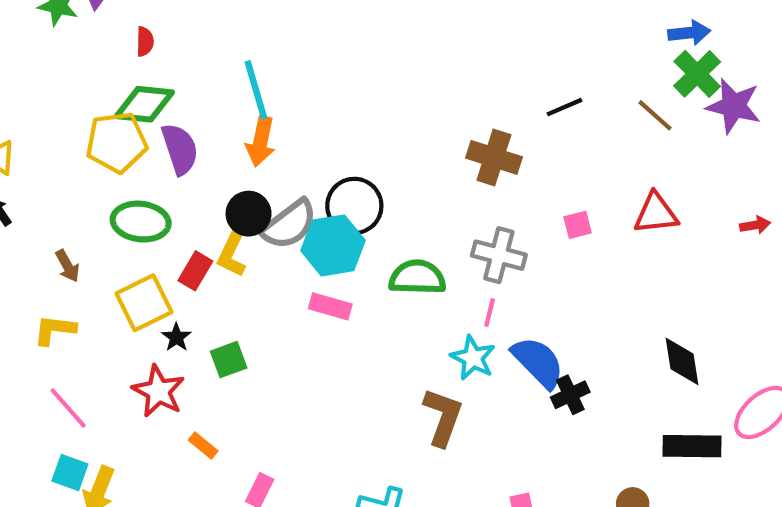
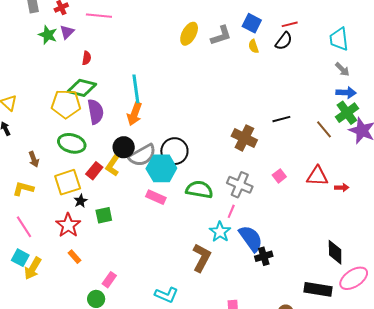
pink square: (578, 225) -> (279, 176), turned -32
red arrow: (755, 225) -> (342, 187), moved
black diamond: (682, 361) -> (335, 252), moved
orange rectangle: (203, 446) -> (74, 257), moved

